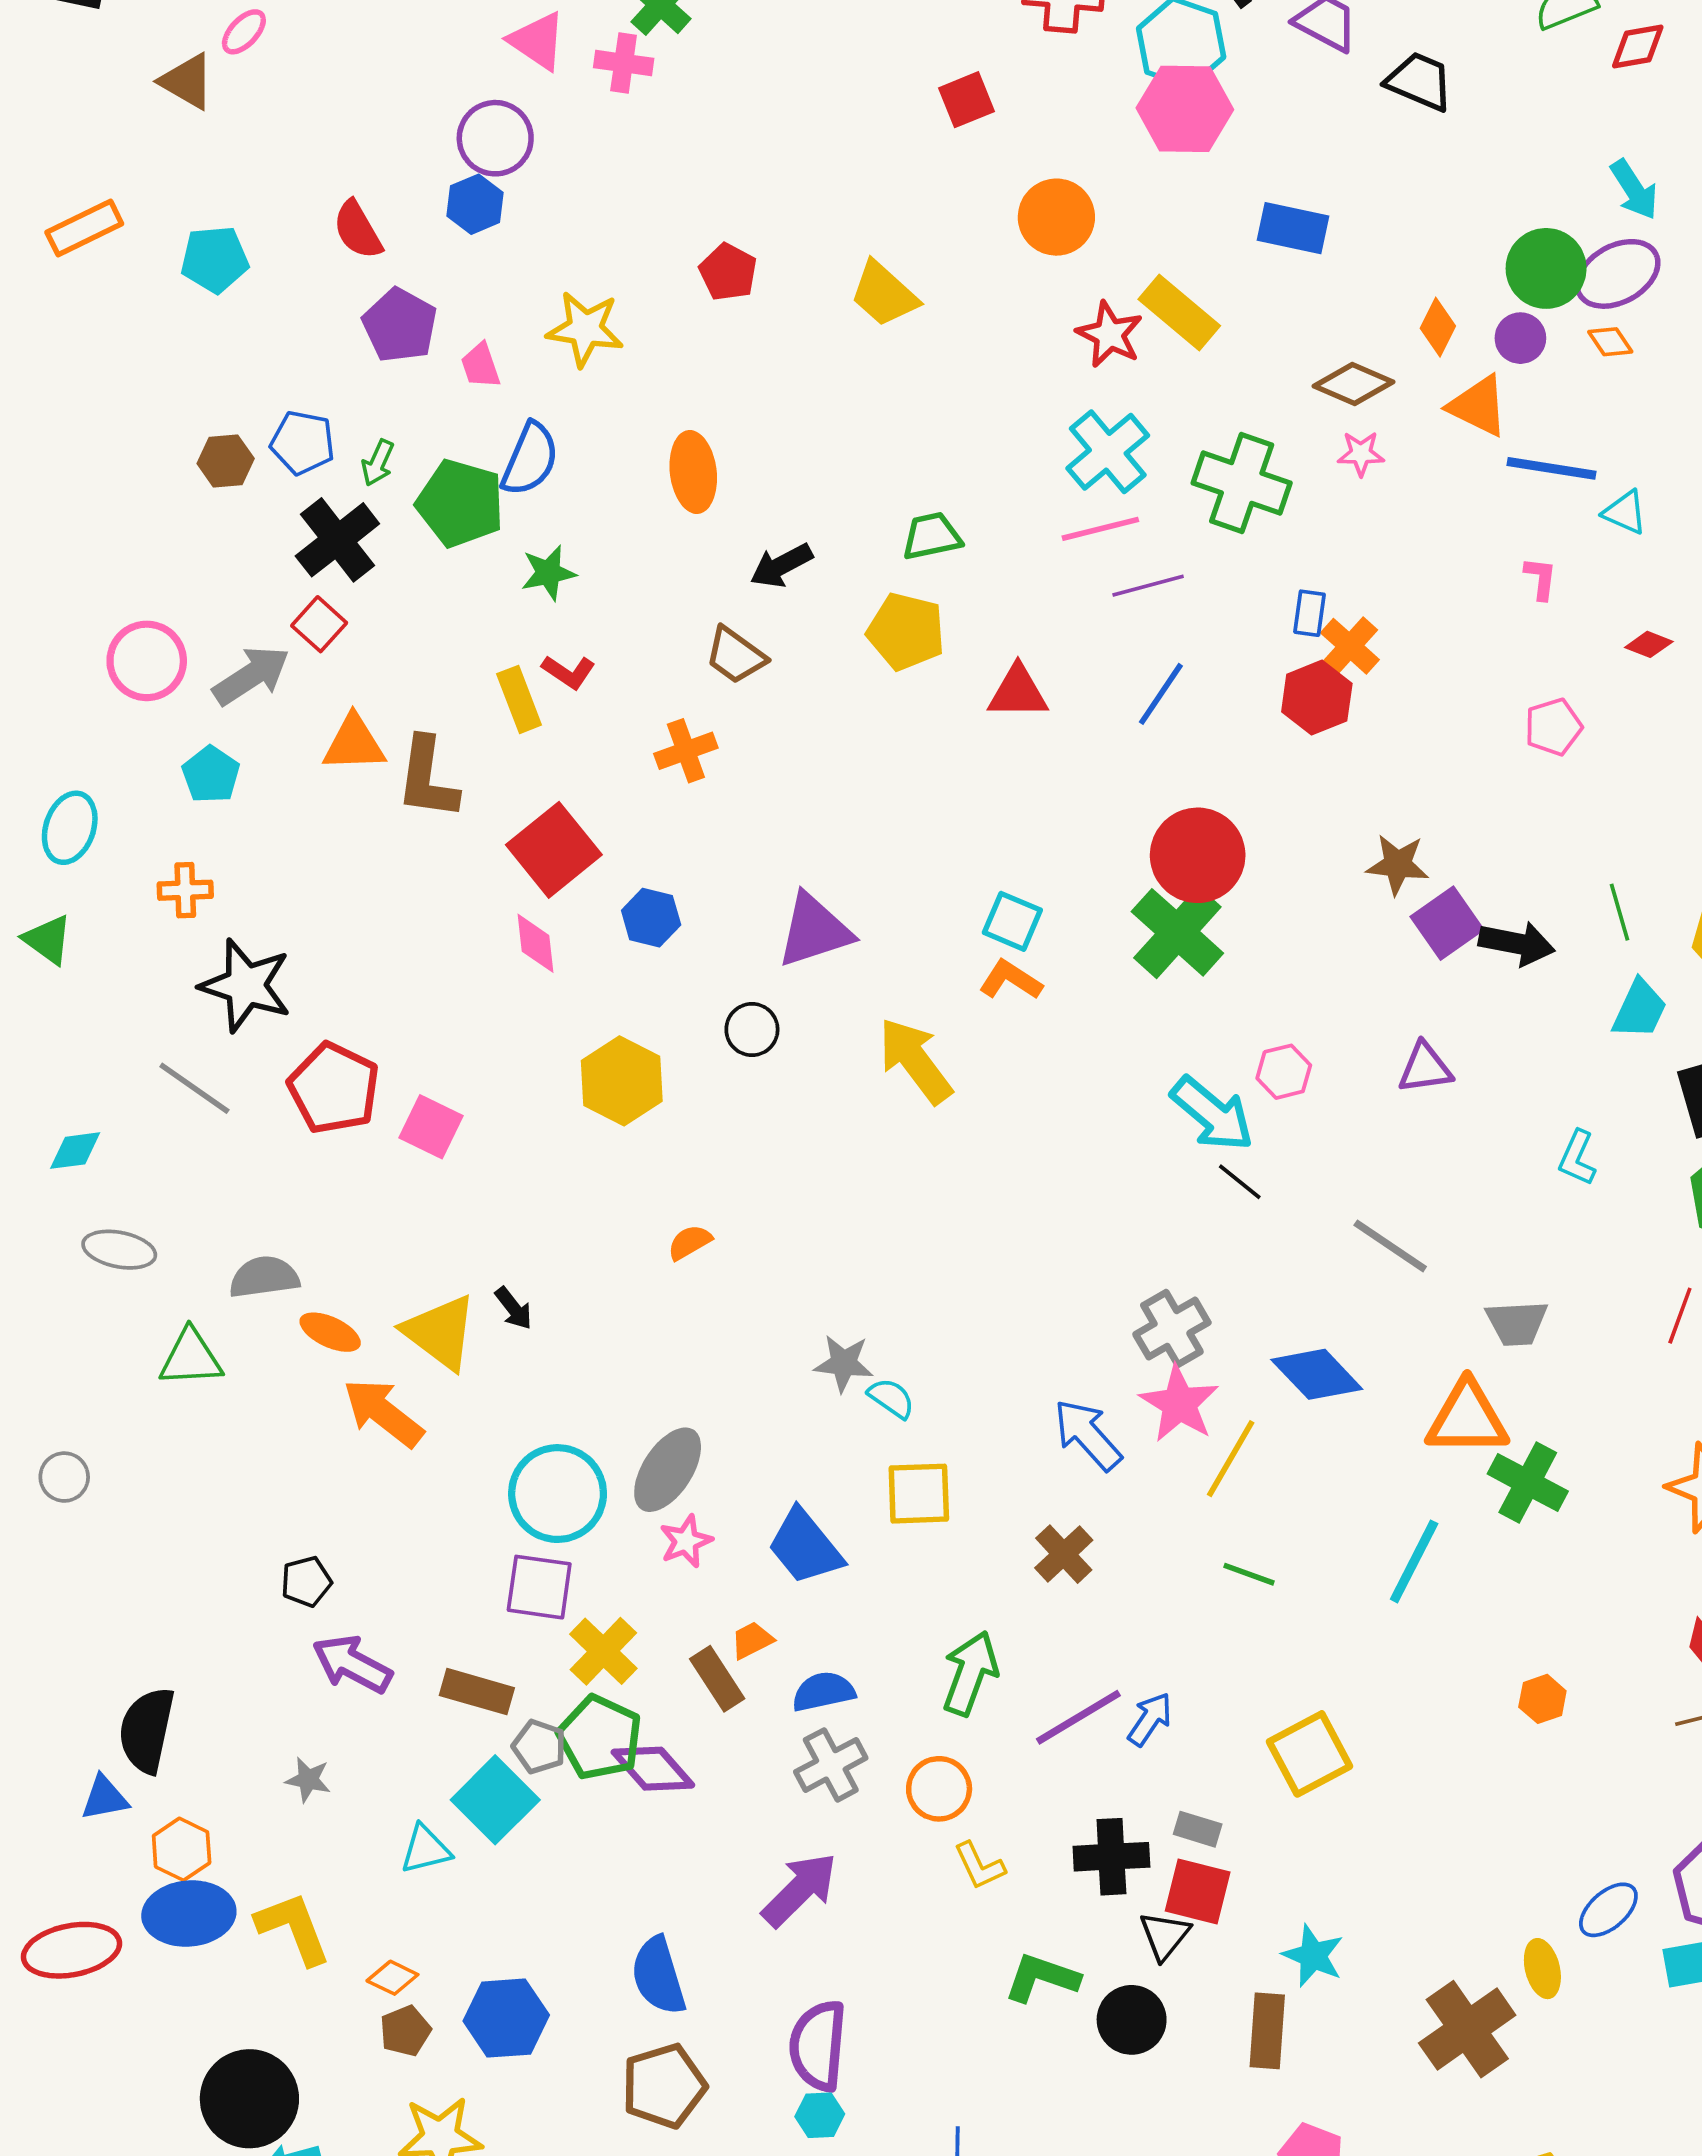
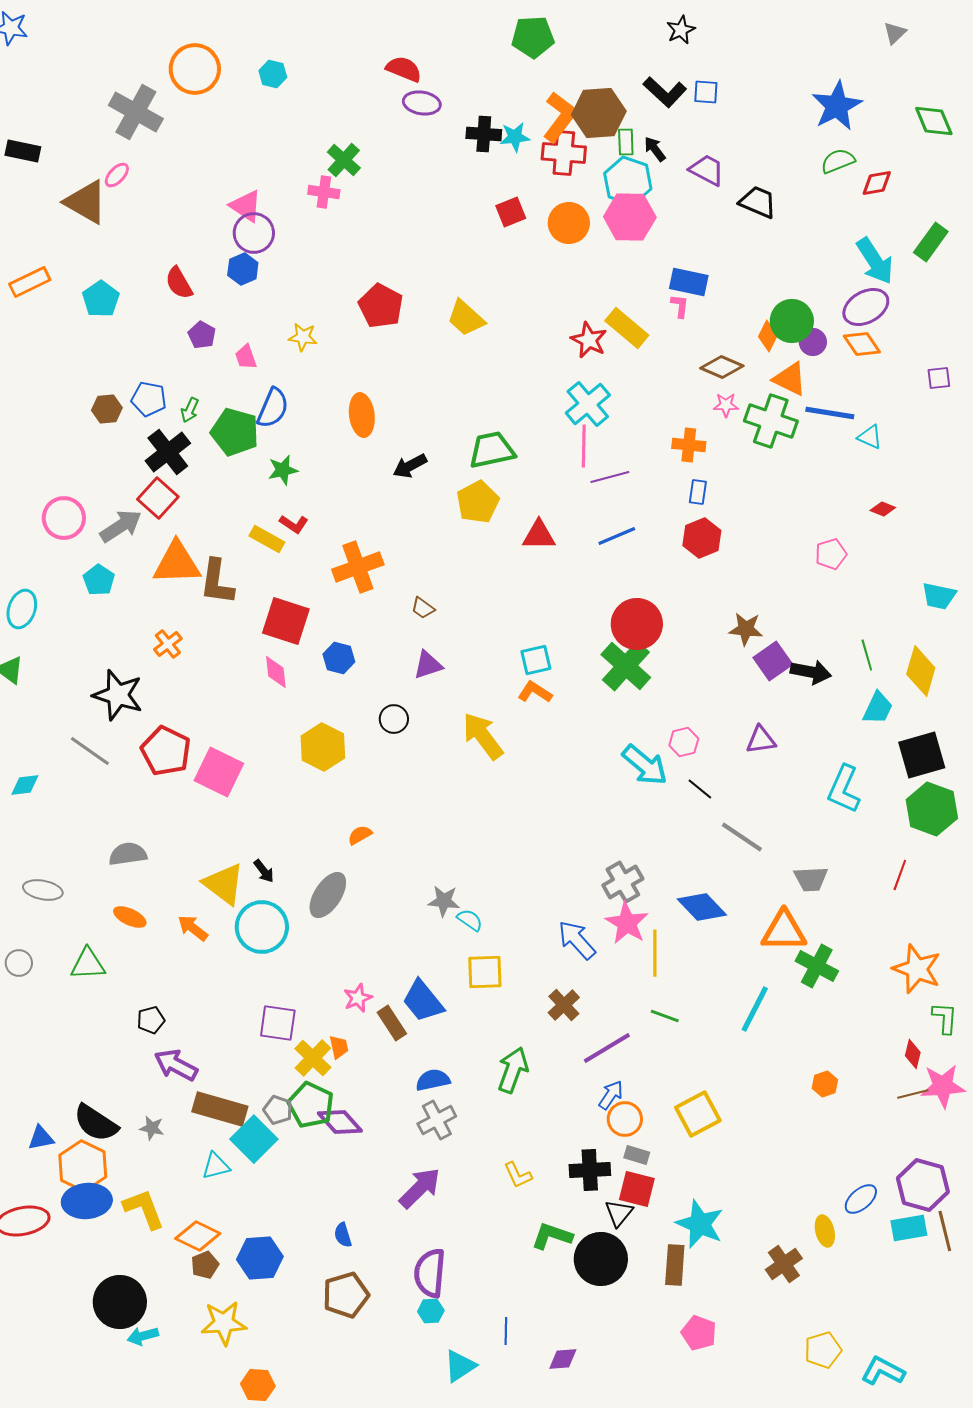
pink triangle: (537, 41) -> (246, 206), moved
brown triangle: (187, 81) -> (86, 202), size x1.4
cyan arrow: (1634, 190) -> (875, 261), size x1.4
orange circle: (1056, 217) -> (569, 223), moved
cyan pentagon: (215, 259) -> (101, 299), turned -30
green circle: (1546, 268) -> (792, 321), moved
red pentagon: (728, 272) -> (381, 306), size x1.4
purple pentagon: (400, 325) -> (202, 335), size x0.7
yellow star: (585, 329) -> (303, 337), size x0.7
orange diamond: (1610, 342) -> (862, 344), size x1.5
green cross: (1242, 483) -> (771, 421), moved
pink line: (1100, 529) -> (584, 446), turned -75
green trapezoid: (932, 536) -> (492, 450), size x1.4
pink L-shape: (1541, 578) -> (680, 306), moved
red square: (319, 624) -> (158, 498), size x1.4
yellow pentagon: (906, 632) -> (478, 502), turned 30
orange cross: (1350, 646) -> (689, 445), moved, turned -36
brown trapezoid: (735, 655) -> (423, 608), moved, size x0.7
blue line: (1161, 694) -> (617, 536), turned 33
yellow rectangle: (519, 699) -> (267, 539), turned -40
orange triangle: (354, 743) -> (177, 563), size x1.4
orange cross: (686, 751) -> (358, 567), size x1.5
red square: (554, 850) -> (286, 621), turned -33
orange cross: (185, 890) -> (168, 644), moved, turned -36
cyan square: (1012, 921) -> (536, 660), turned -36
purple triangle: (814, 930) -> (428, 665), size x0.7
pink square: (431, 1127) -> (219, 772), size x1.4
cyan L-shape: (1577, 1158) -> (844, 789), size x1.6
black line: (1240, 1182) -> (700, 789), moved
gray ellipse: (119, 1250) -> (43, 890), moved
orange ellipse: (330, 1332) -> (130, 917), moved
green triangle: (191, 1358) -> (88, 964), moved
orange arrow: (383, 1413) -> (193, 928), size x0.7
yellow line: (1231, 1459) -> (655, 953), turned -30
gray ellipse: (668, 1470) -> (328, 895), moved
cyan circle: (558, 1494) -> (262, 927), moved
orange trapezoid: (752, 1640) -> (339, 1047), moved, turned 105
brown rectangle: (717, 1679) -> (392, 1023), moved
brown rectangle: (477, 1692) -> (220, 1109), moved, size x1.4
purple line: (1078, 1717) -> (607, 1048), moved
black semicircle: (147, 1730) -> (96, 1123), moved, turned -69
orange circle: (939, 1789) -> (625, 1119), moved
orange hexagon: (182, 1849) -> (83, 1166), size x1.5
cyan star: (1313, 1956) -> (700, 1224), size x1.4
blue semicircle: (658, 1976) -> (343, 1235), size x0.6
orange diamond: (392, 1978) -> (198, 1236), size x1.6
black circle: (1132, 2020) -> (601, 1259), size x1.4
brown cross: (1467, 2029) -> (784, 1264), size x0.7

